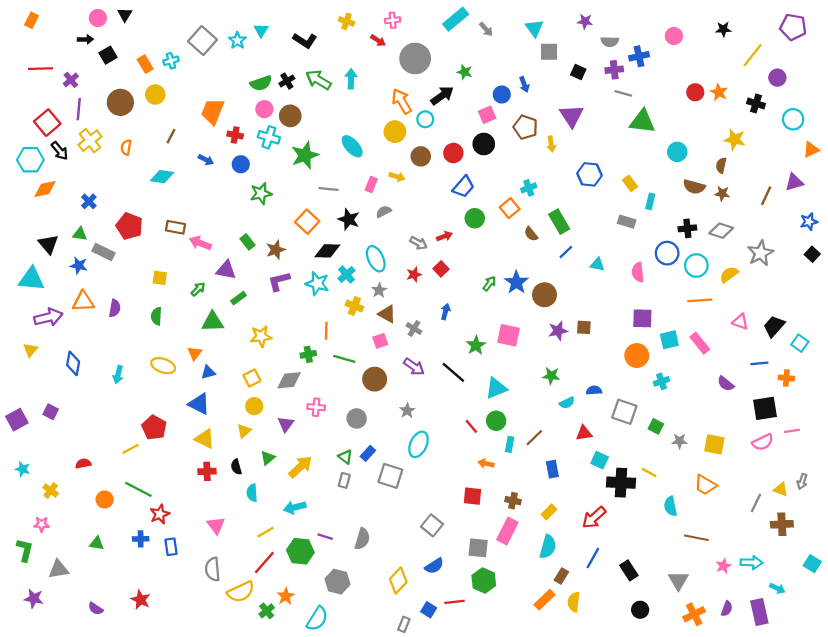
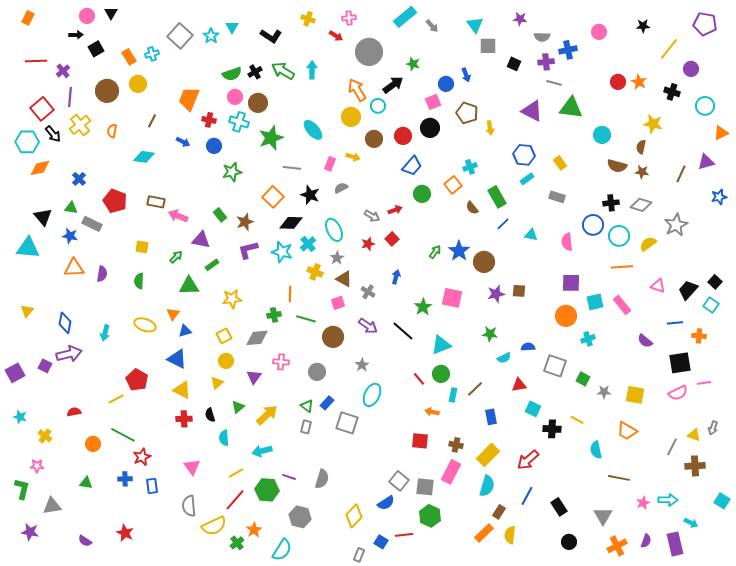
purple triangle: (572, 116) -> (532, 111), moved, turned -30
cyan rectangle: (650, 201) -> (527, 179), moved, turned 40
black square: (812, 254) -> (715, 282), moved
purple arrow: (48, 317) -> (69, 354), moved
black cross: (621, 483) -> (552, 429), size x0.7
yellow rectangle: (549, 512) -> (488, 455), size x1.6
gray square: (432, 525) -> (399, 481), moved

